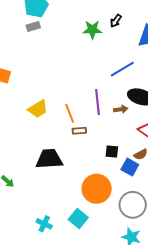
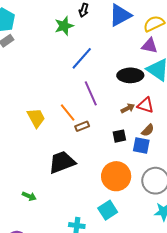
blue line: (122, 69) -> (82, 58), moved
yellow trapezoid: (38, 109) -> (36, 118), turned -70
brown arrow: (121, 109) -> (128, 108), moved
cyan square: (78, 218) -> (108, 210), turned 36

